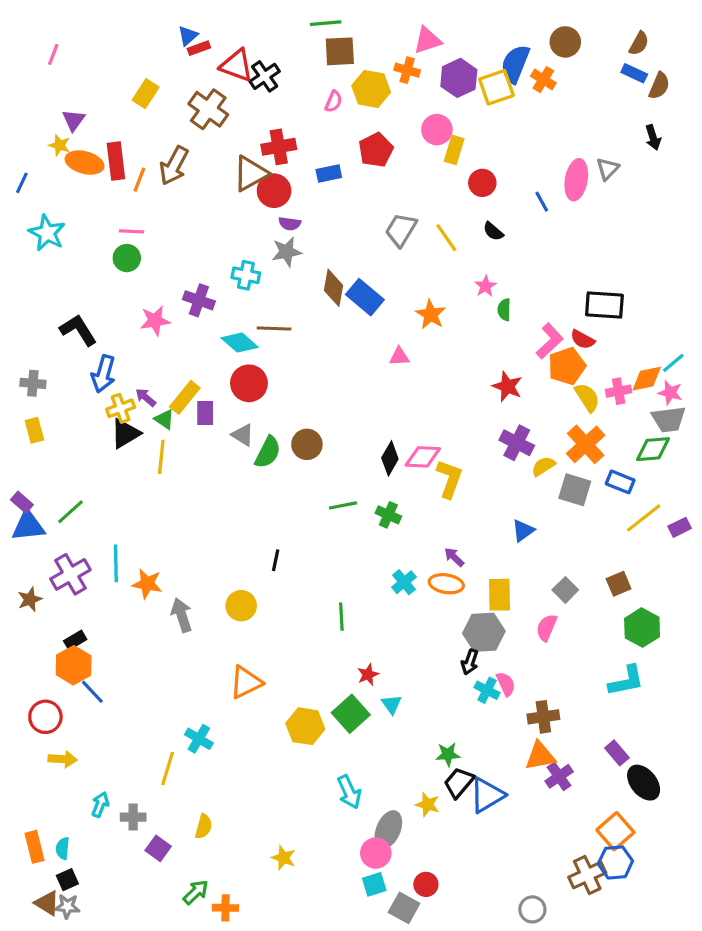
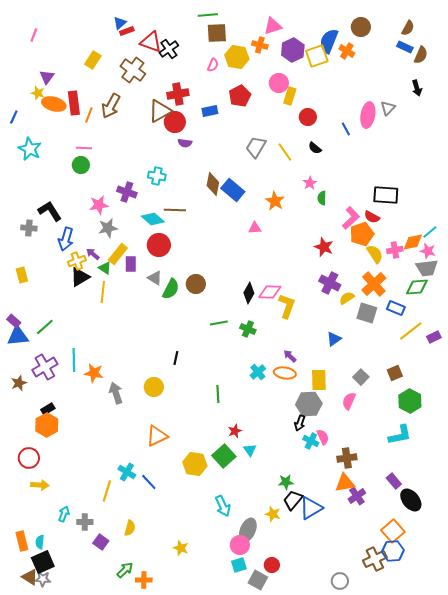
gray star: (287, 252) -> (108, 228), moved
gray cross: (33, 383) -> (29, 228), moved
blue line: (92, 692) -> (149, 482), moved
black square: (67, 880) -> (43, 562), size x1.6

